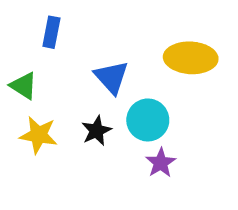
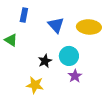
blue triangle: (111, 77) -> (56, 25), moved
yellow star: (39, 135) -> (35, 85), moved

